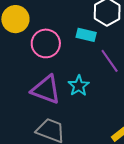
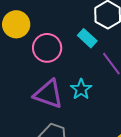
cyan rectangle: (86, 35) -> (87, 38), turned 30

